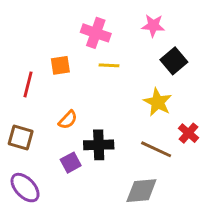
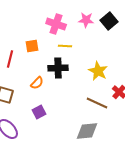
pink star: (153, 26) -> (86, 20), moved
black square: (174, 61) -> (109, 21), moved
black cross: (99, 145) -> (58, 68), moved

